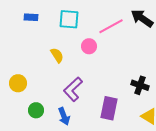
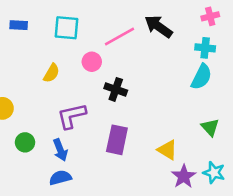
yellow semicircle: (57, 55) -> (51, 73), turned 63
black cross: (140, 85) -> (116, 89), moved
purple L-shape: (73, 89) -> (72, 116), turned 30

